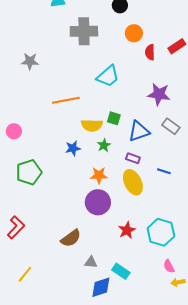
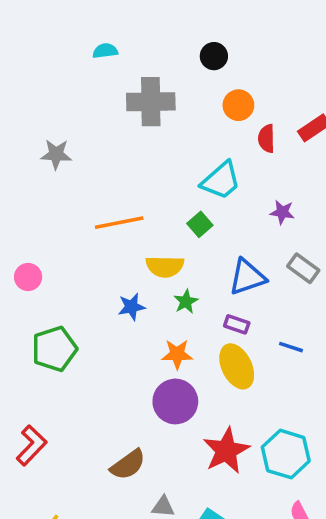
cyan trapezoid: (108, 76) -> (221, 181), moved
purple star: (159, 94) -> (282, 212), size x0.6
green square: (114, 118) -> (200, 224), moved, turned 32
red star: (127, 230) -> (226, 451), size x1.5

